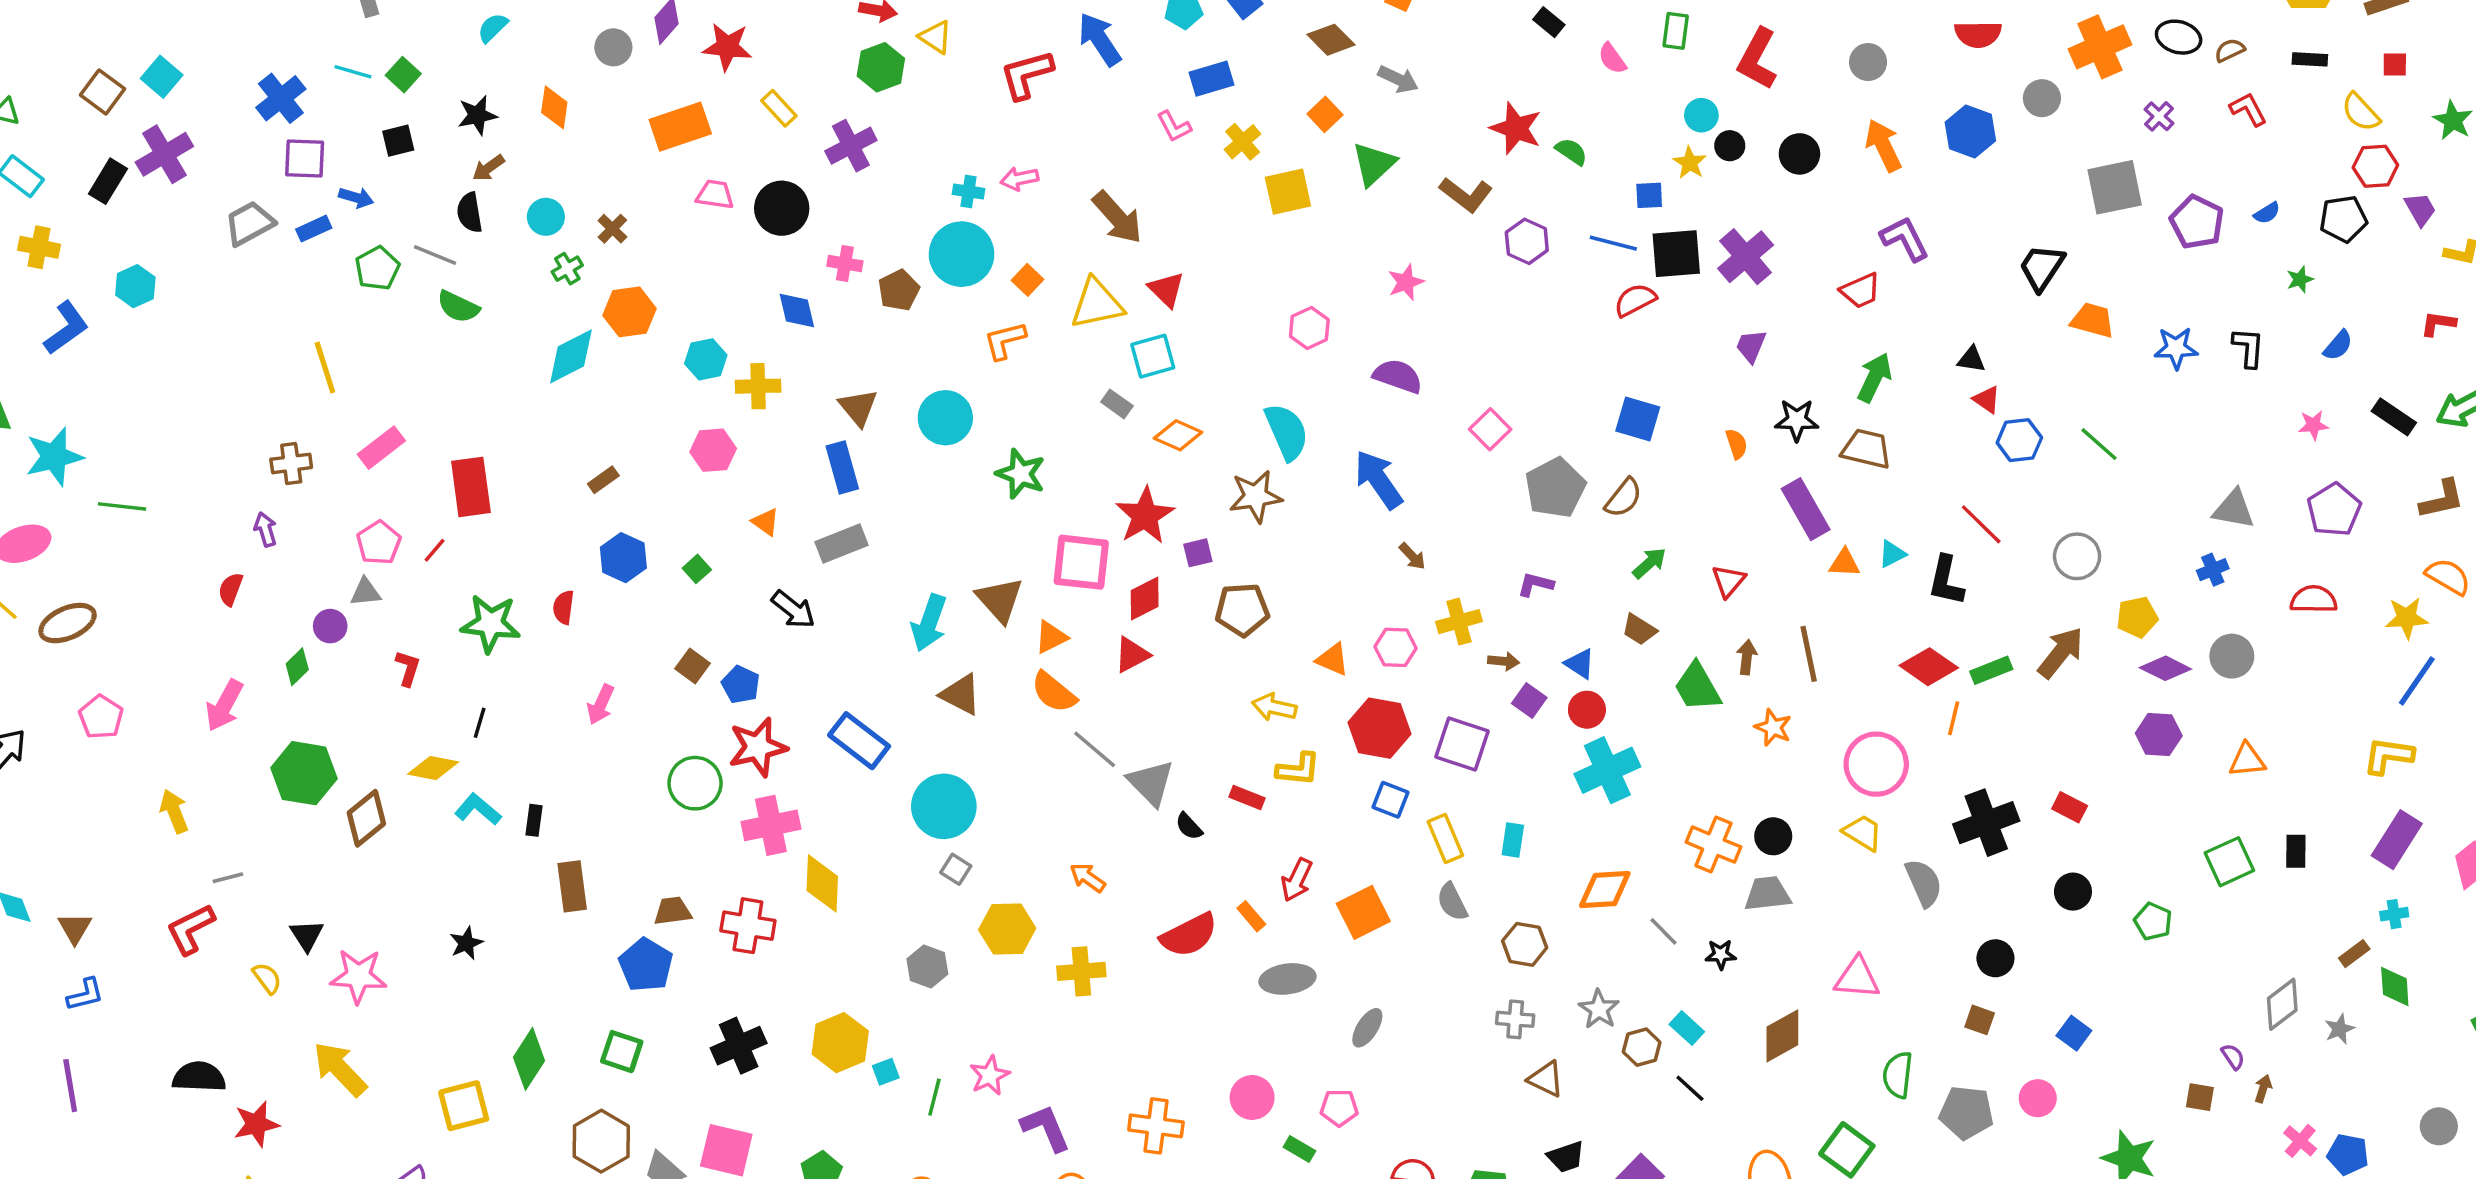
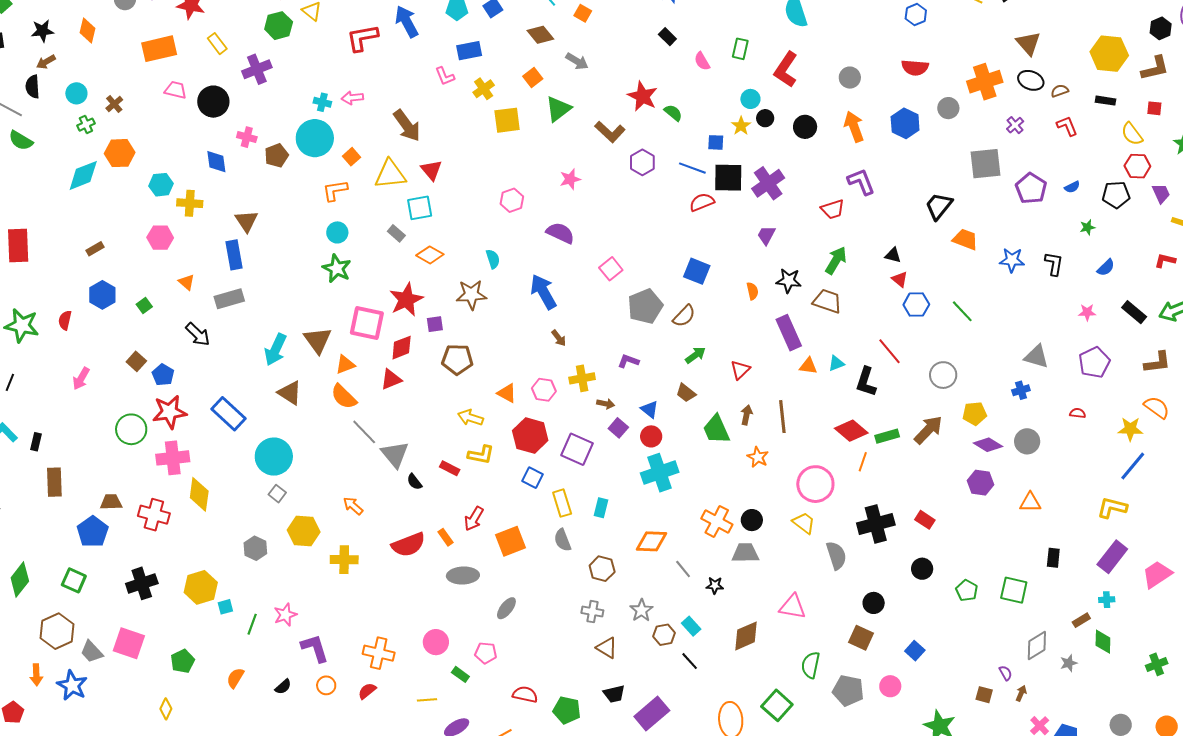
cyan circle: (945, 418) -> (337, 232), moved, size x0.7
cyan semicircle: (1287, 432) -> (493, 259), size x0.6
red semicircle: (2314, 599) -> (1078, 413), size x0.6
green square: (2229, 862) -> (1014, 590), moved, turned 32
brown square: (1980, 1020) -> (861, 638), size x1.4

